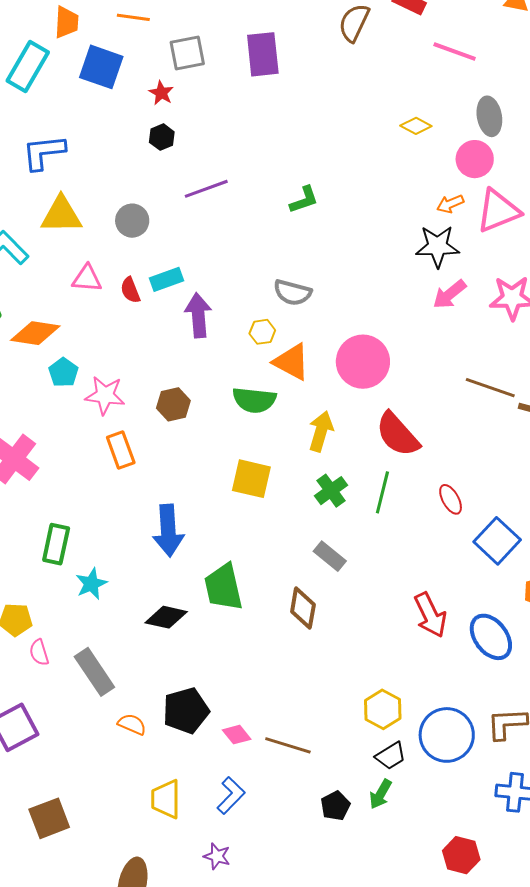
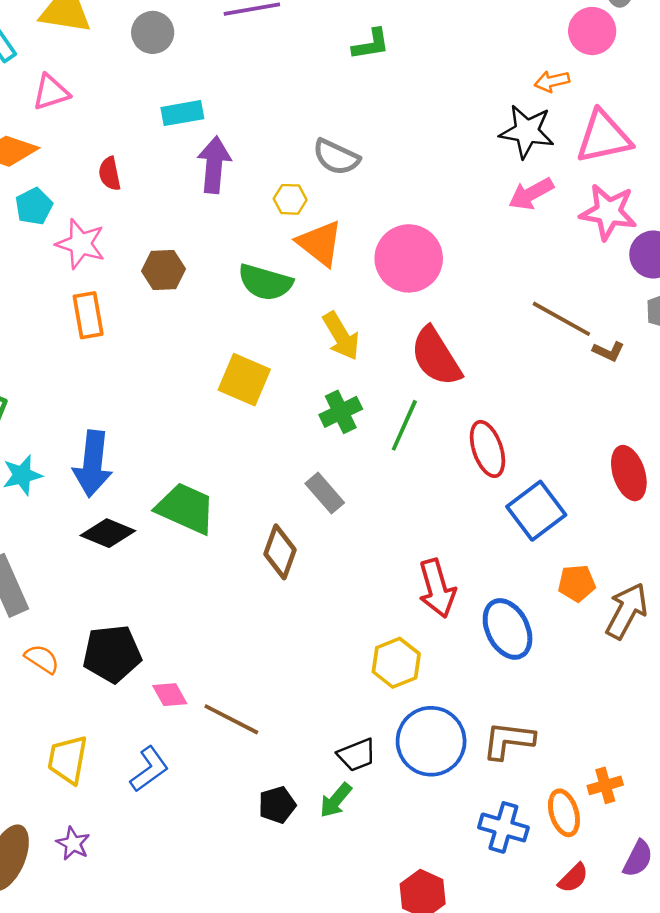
pink triangle: (498, 211) -> (604, 137), moved
pink triangle: (87, 279) -> (51, 92), moved, turned -32
red semicircle: (130, 290) -> (110, 174), moved
yellow arrow: (321, 431) -> (341, 336), turned 123
red ellipse: (451, 499) -> (487, 449), size x1.4
blue arrow: (168, 531) -> (93, 464), moved
green trapezoid: (223, 587) -> (186, 508), turned 117
yellow hexagon: (383, 709) -> (396, 663), moved
purple star: (217, 856) -> (73, 843), moved

